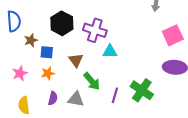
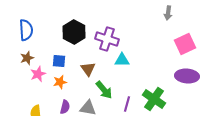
brown star: (31, 40) -> (27, 58), moved
pink star: (20, 73) -> (38, 74), moved

